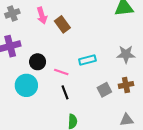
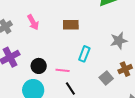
brown rectangle: (62, 24) -> (71, 25), moved, turned -42
cyan rectangle: (87, 60) -> (84, 54), turned -42

